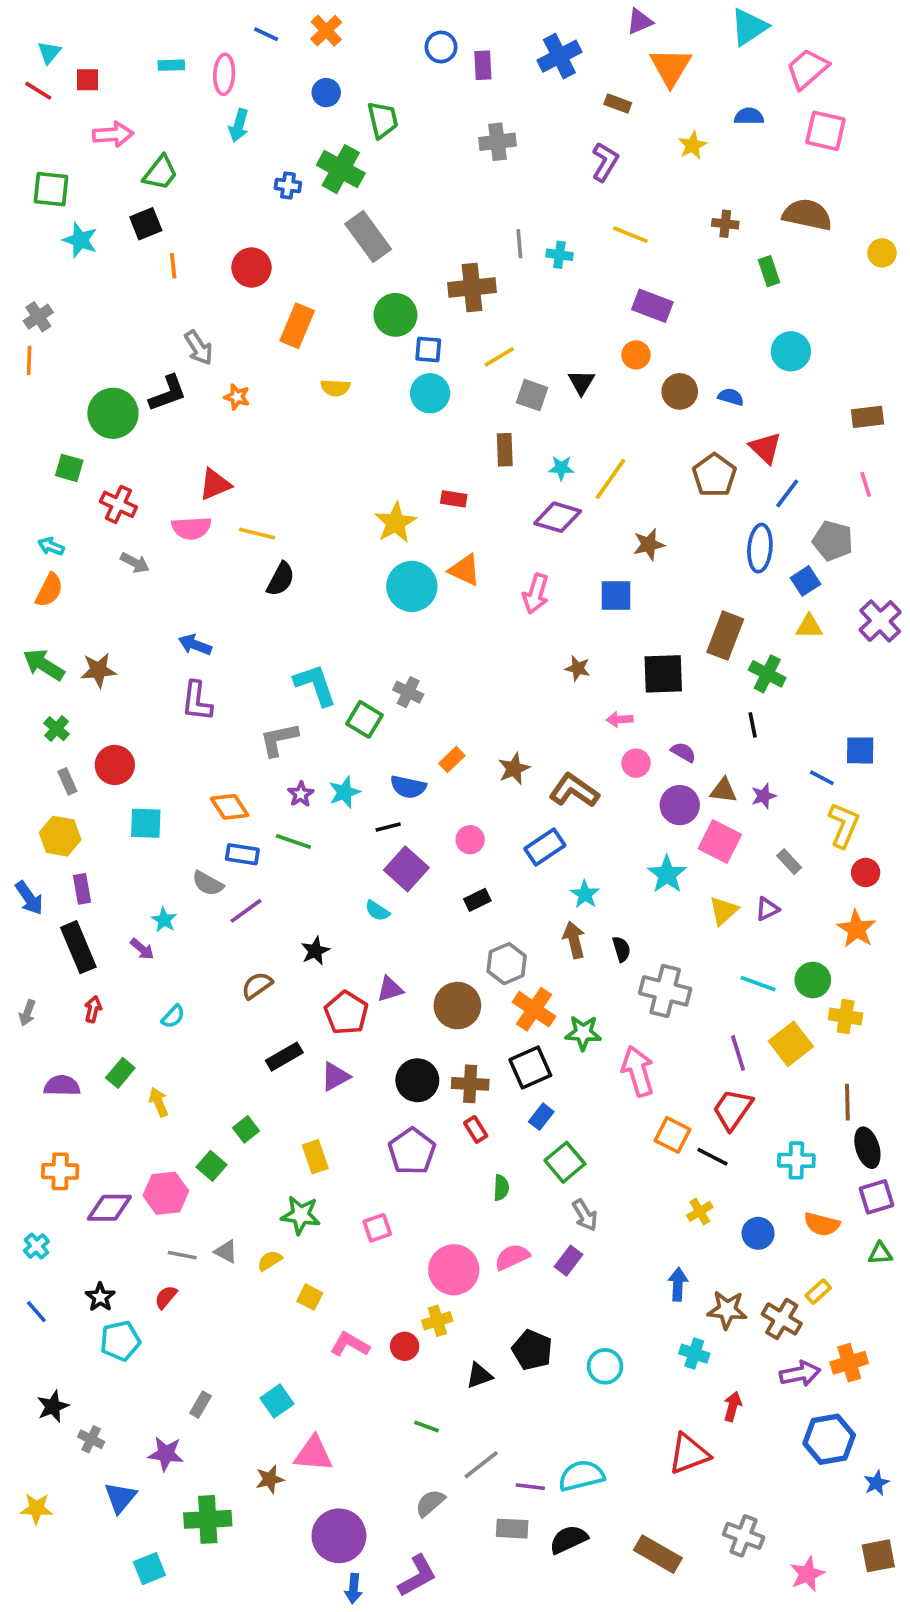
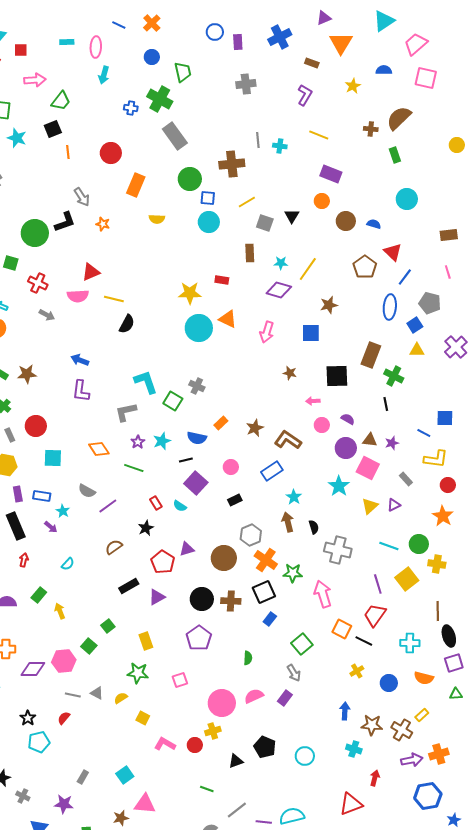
brown semicircle: (807, 215) -> (399, 118), moved, turned -56
yellow star: (395, 523) -> (190, 293), turned 30
yellow L-shape: (844, 825) -> (436, 459), turned 75
blue rectangle: (242, 854) -> (42, 496), moved
red rectangle: (476, 1129) -> (156, 503), moved
green square: (565, 1162) -> (302, 644), moved

